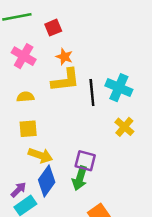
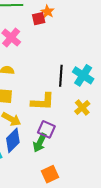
orange star: (64, 57) -> (48, 12), moved
yellow L-shape: (65, 80) -> (43, 102), moved

